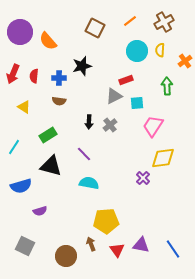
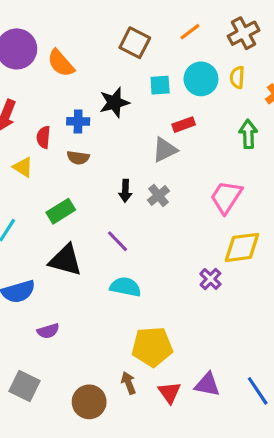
red semicircle: (34, 76) -> (43, 137), moved
cyan square: (137, 103) -> (160, 85), moved

